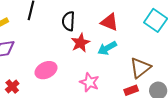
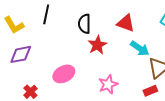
cyan arrow: (107, 48) -> (140, 48), moved, turned -114
pink star: (89, 82) -> (108, 84), turned 30

